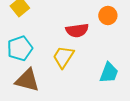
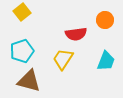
cyan trapezoid: (109, 73) -> (106, 61), moved

